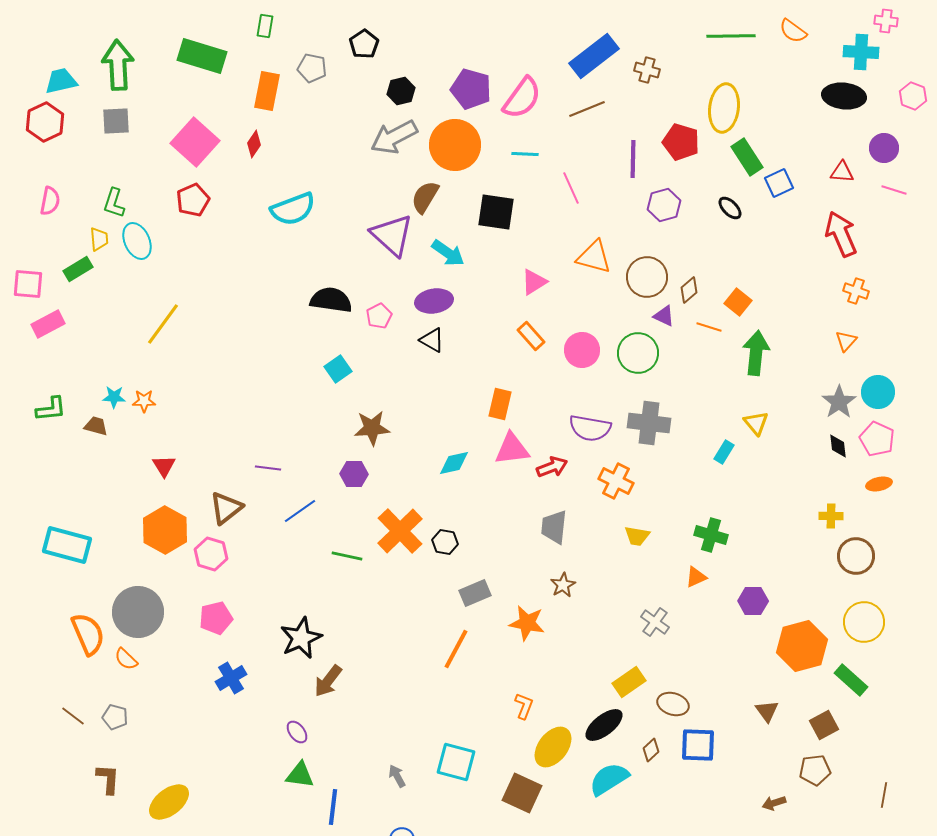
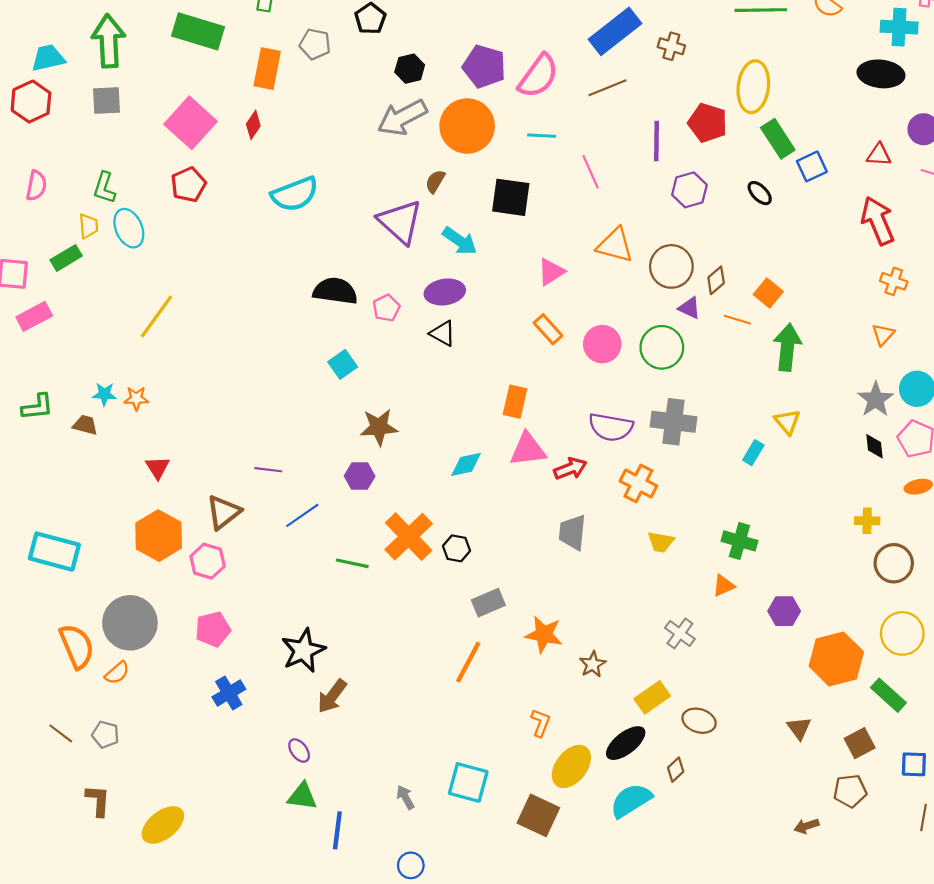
brown semicircle: (425, 197) -> (435, 181), size x0.7
brown star: (563, 585) -> (593, 664), moved
orange semicircle: (126, 659) -> (117, 673), turned -85
blue square: (698, 745) -> (914, 764), moved, size x0.7

